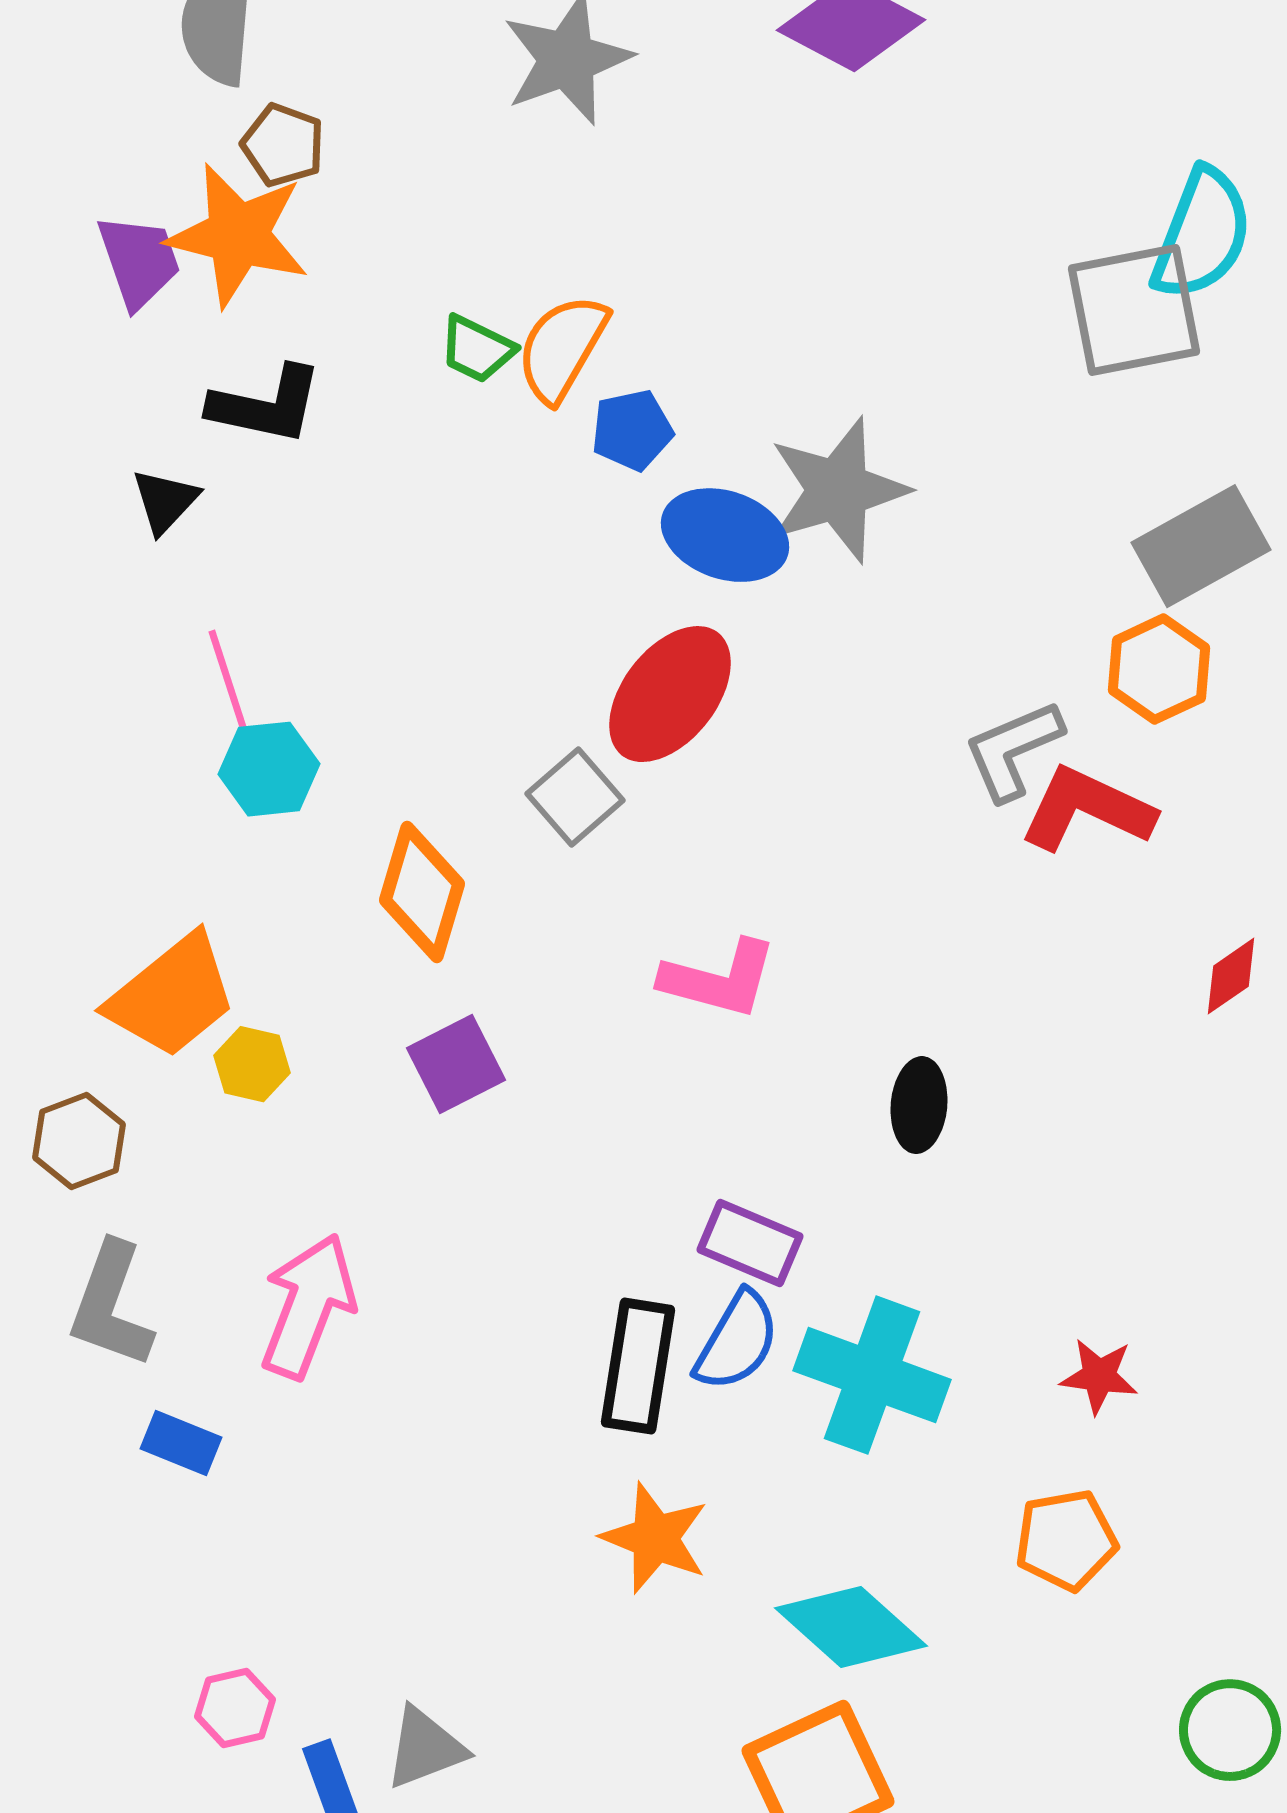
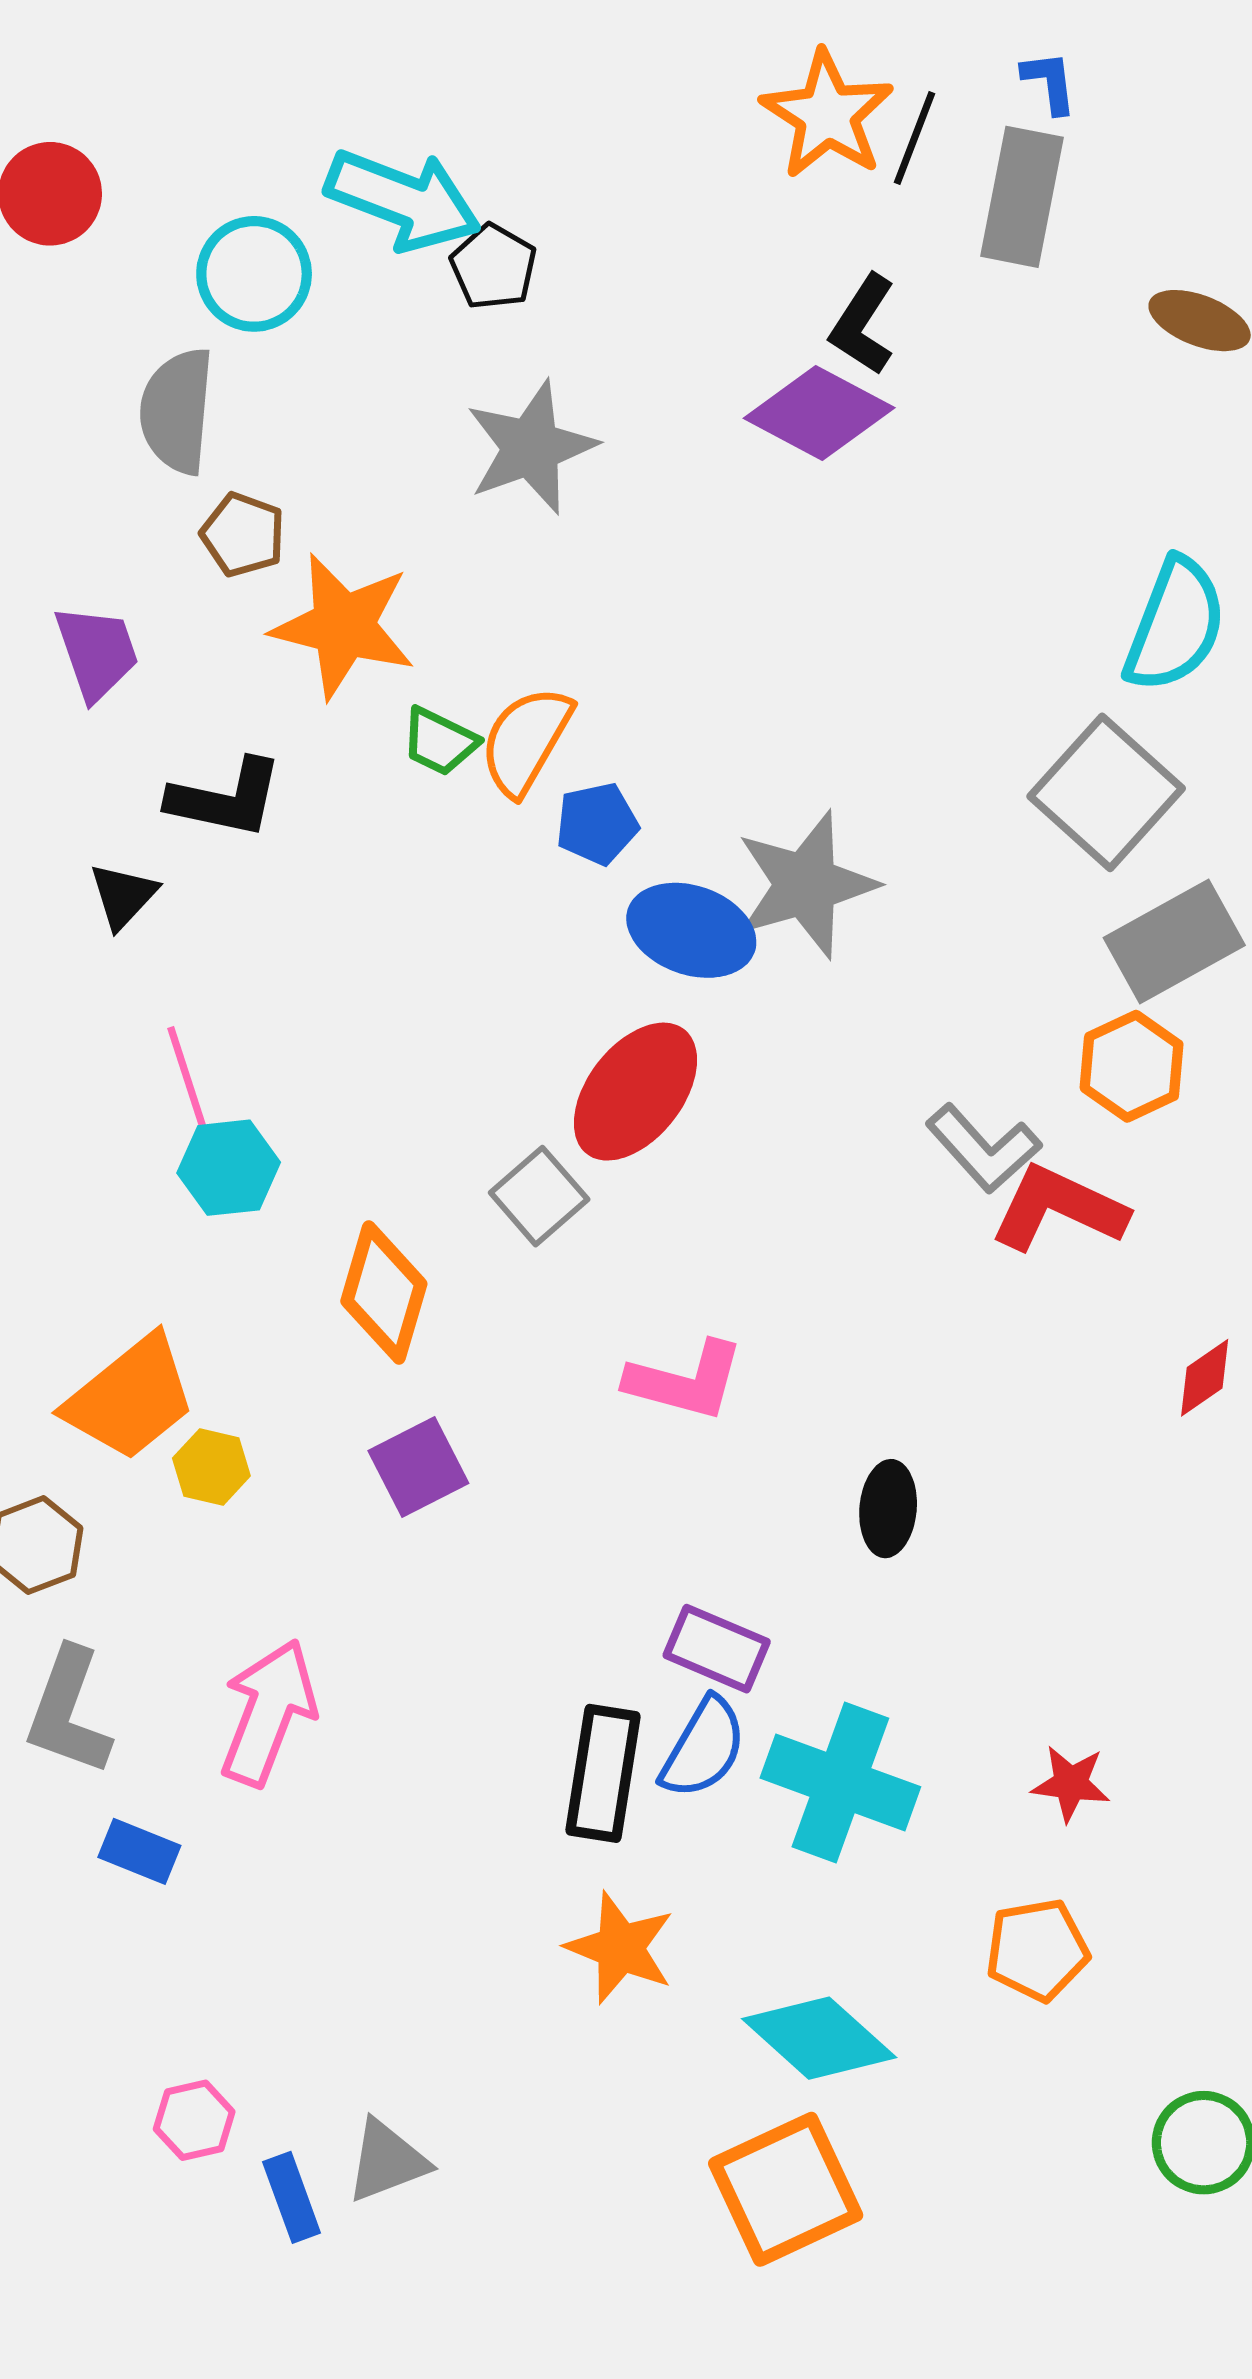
orange star: (238, 235) -> (343, 626), moved
gray square: (1134, 310) -> (1106, 792), moved, turned -37
gray L-shape: (1013, 750) -> (983, 1148), turned -109

